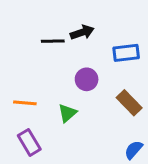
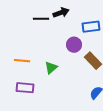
purple circle: (87, 79) -> (74, 45), moved
purple rectangle: (29, 142) -> (25, 88), turned -54

